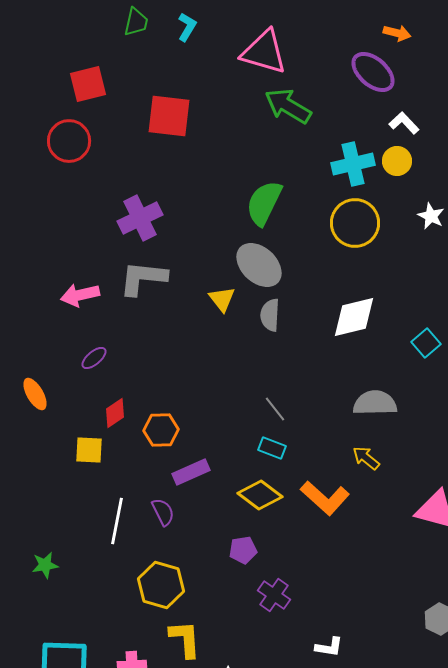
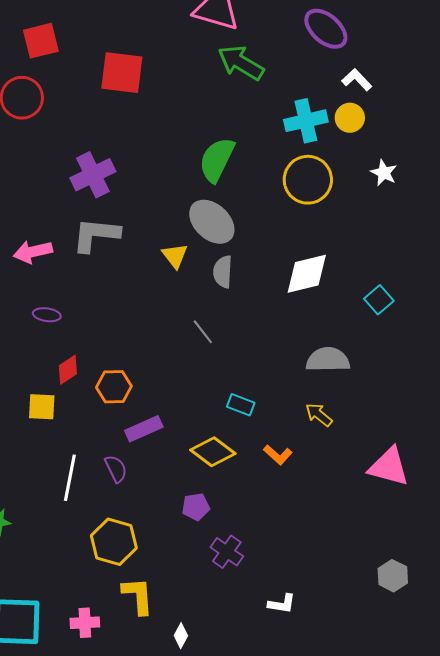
purple ellipse: (94, 358) -> (47, 315), turned 48
gray line: (275, 409) -> (203, 332), moved
cyan rectangle: (272, 448) -> (241, 405), moved
orange L-shape: (325, 498) -> (278, 455), size x0.6

